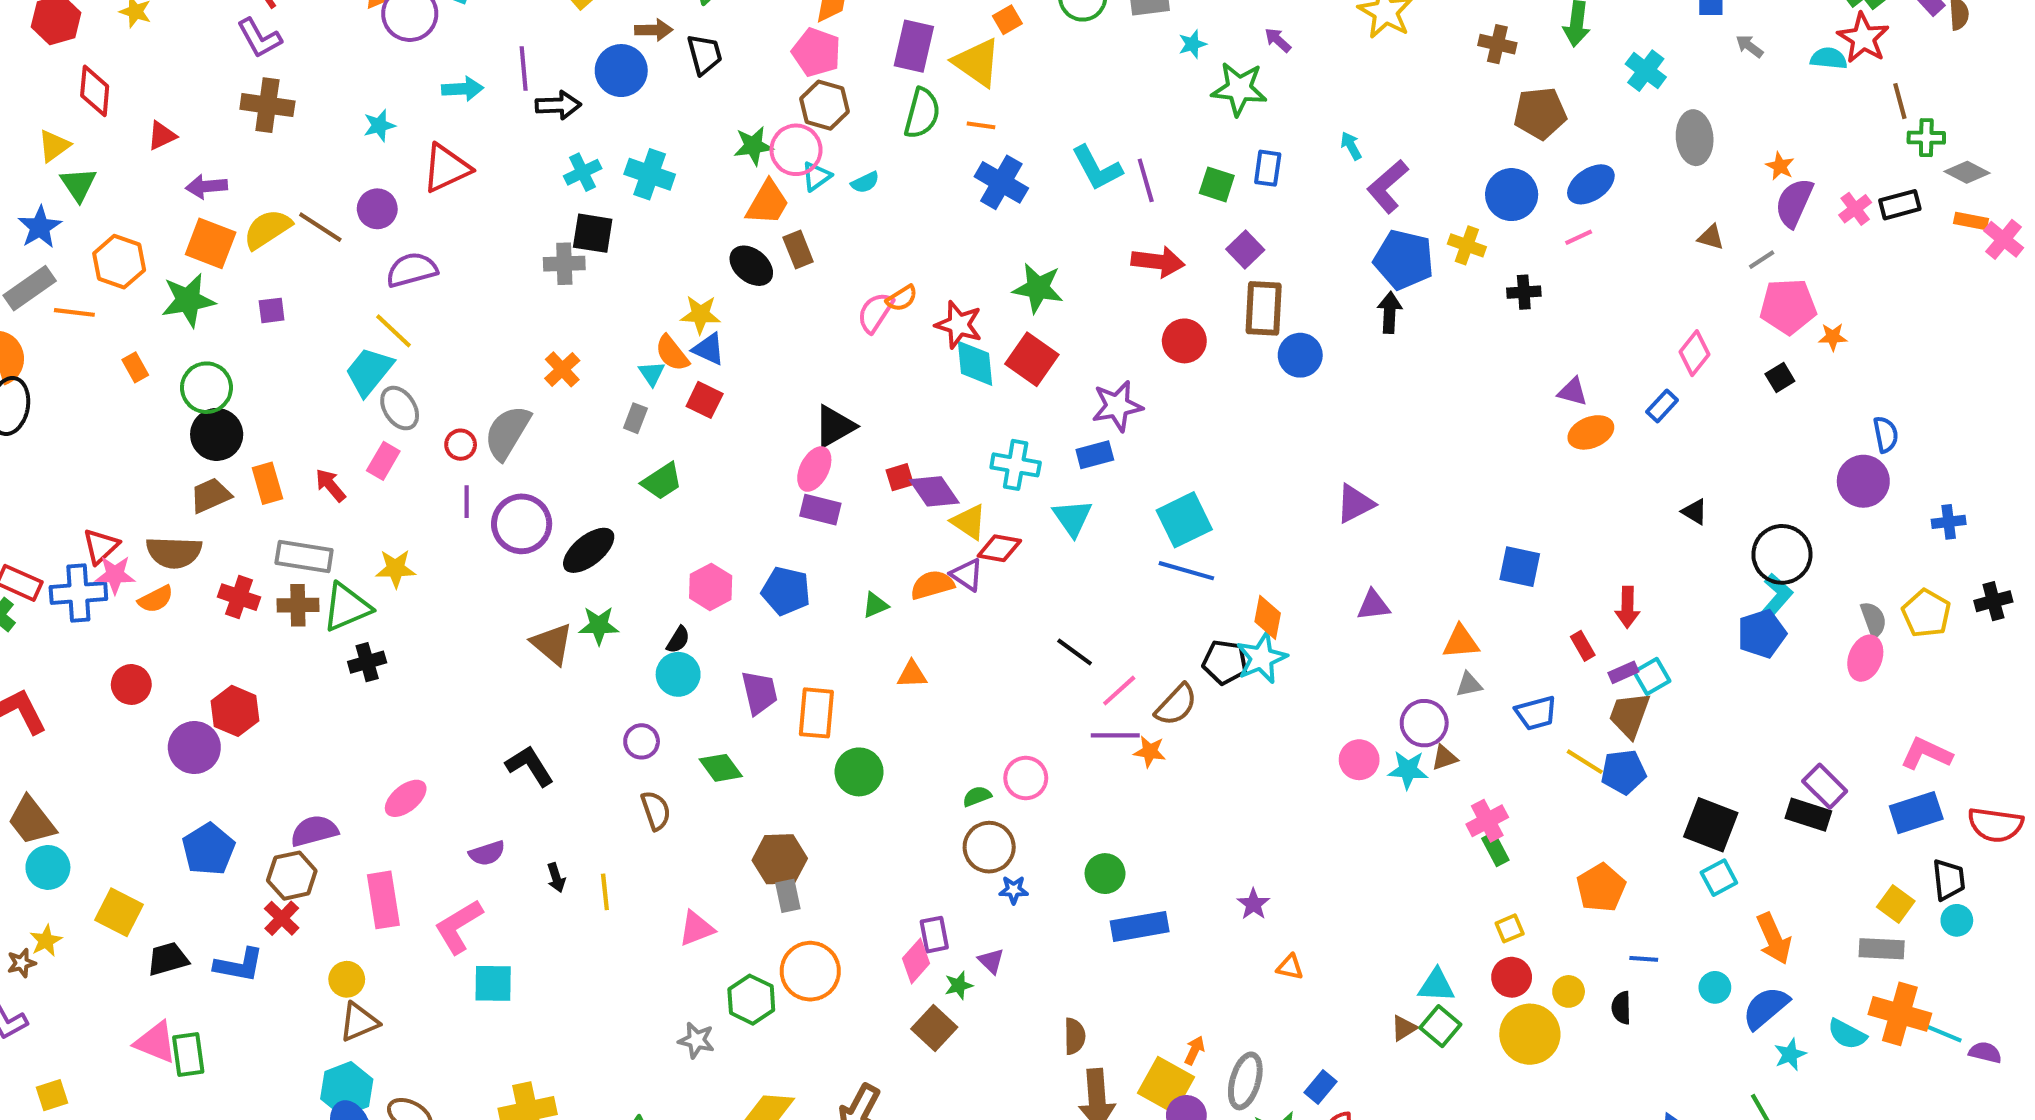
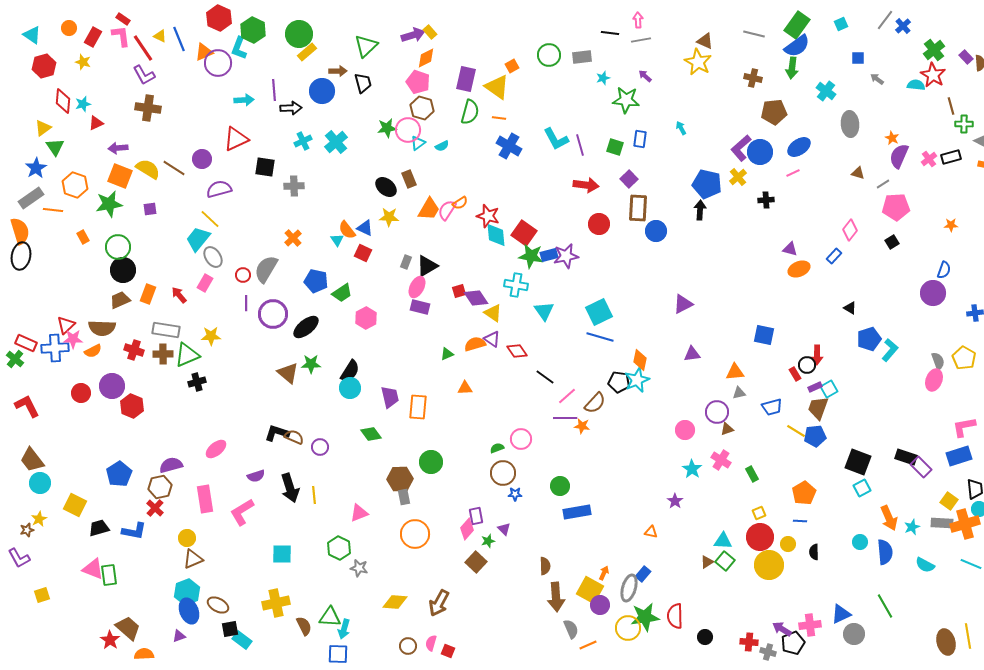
cyan star: (379, 125) -> (83, 104), moved
cyan cross: (650, 174) -> (336, 142), turned 30
purple L-shape: (1388, 186) -> (741, 148), moved
orange trapezoid: (768, 203) -> (429, 209), moved
yellow semicircle: (267, 229) -> (148, 169), turned 65
black square: (593, 233) -> (265, 167), moved
yellow cross: (1467, 245) -> (738, 177), turned 30
green star: (1038, 288) -> (531, 256), moved
yellow star: (700, 315) -> (389, 217), moved
orange star: (1833, 337) -> (951, 225), moved
gray rectangle: (635, 418) -> (406, 262), moved
blue semicircle: (1886, 434) -> (944, 270), turned 30
blue rectangle: (1095, 455) -> (549, 255), moved
orange rectangle: (267, 483) -> (148, 294), turned 36
red diamond: (999, 548) -> (517, 351), moved, turned 45
black circle: (1782, 554) -> (807, 365), moved, size x0.6
pink hexagon: (711, 587) -> (366, 318), moved
blue pentagon: (786, 591) -> (316, 281), moved
blue pentagon: (1762, 634) -> (869, 339), moved
black semicircle: (678, 640) -> (350, 371), size x1.6
purple circle: (642, 741) -> (320, 447), moved
purple circle: (194, 748) -> (112, 386), moved
pink L-shape: (1926, 754) -> (964, 427), turned -35
black L-shape: (530, 766) -> (277, 433), turned -40
cyan star: (1408, 770) -> (692, 469), moved, turned 30
green circle: (859, 772) -> (431, 462), moved
purple rectangle: (1825, 786) -> (921, 467), moved
brown semicircle: (656, 811) -> (294, 437), moved, turned -48
pink cross: (1487, 821) -> (721, 460), moved, turned -30
black arrow: (556, 878) -> (290, 488), size x2.0
purple star: (1253, 904) -> (675, 501), moved
blue line: (1644, 959) -> (800, 521), moved
red circle: (1512, 977) -> (760, 537), size x1.4
cyan square: (493, 983) -> (282, 554), moved
green hexagon: (751, 1000) -> (339, 548), moved
blue semicircle: (1766, 1008) -> (885, 552), turned 125
orange cross: (1900, 1014) -> (965, 524), moved, turned -32
cyan star: (1790, 1054) -> (912, 527), moved
blue rectangle: (1321, 1087) -> (643, 574), moved

